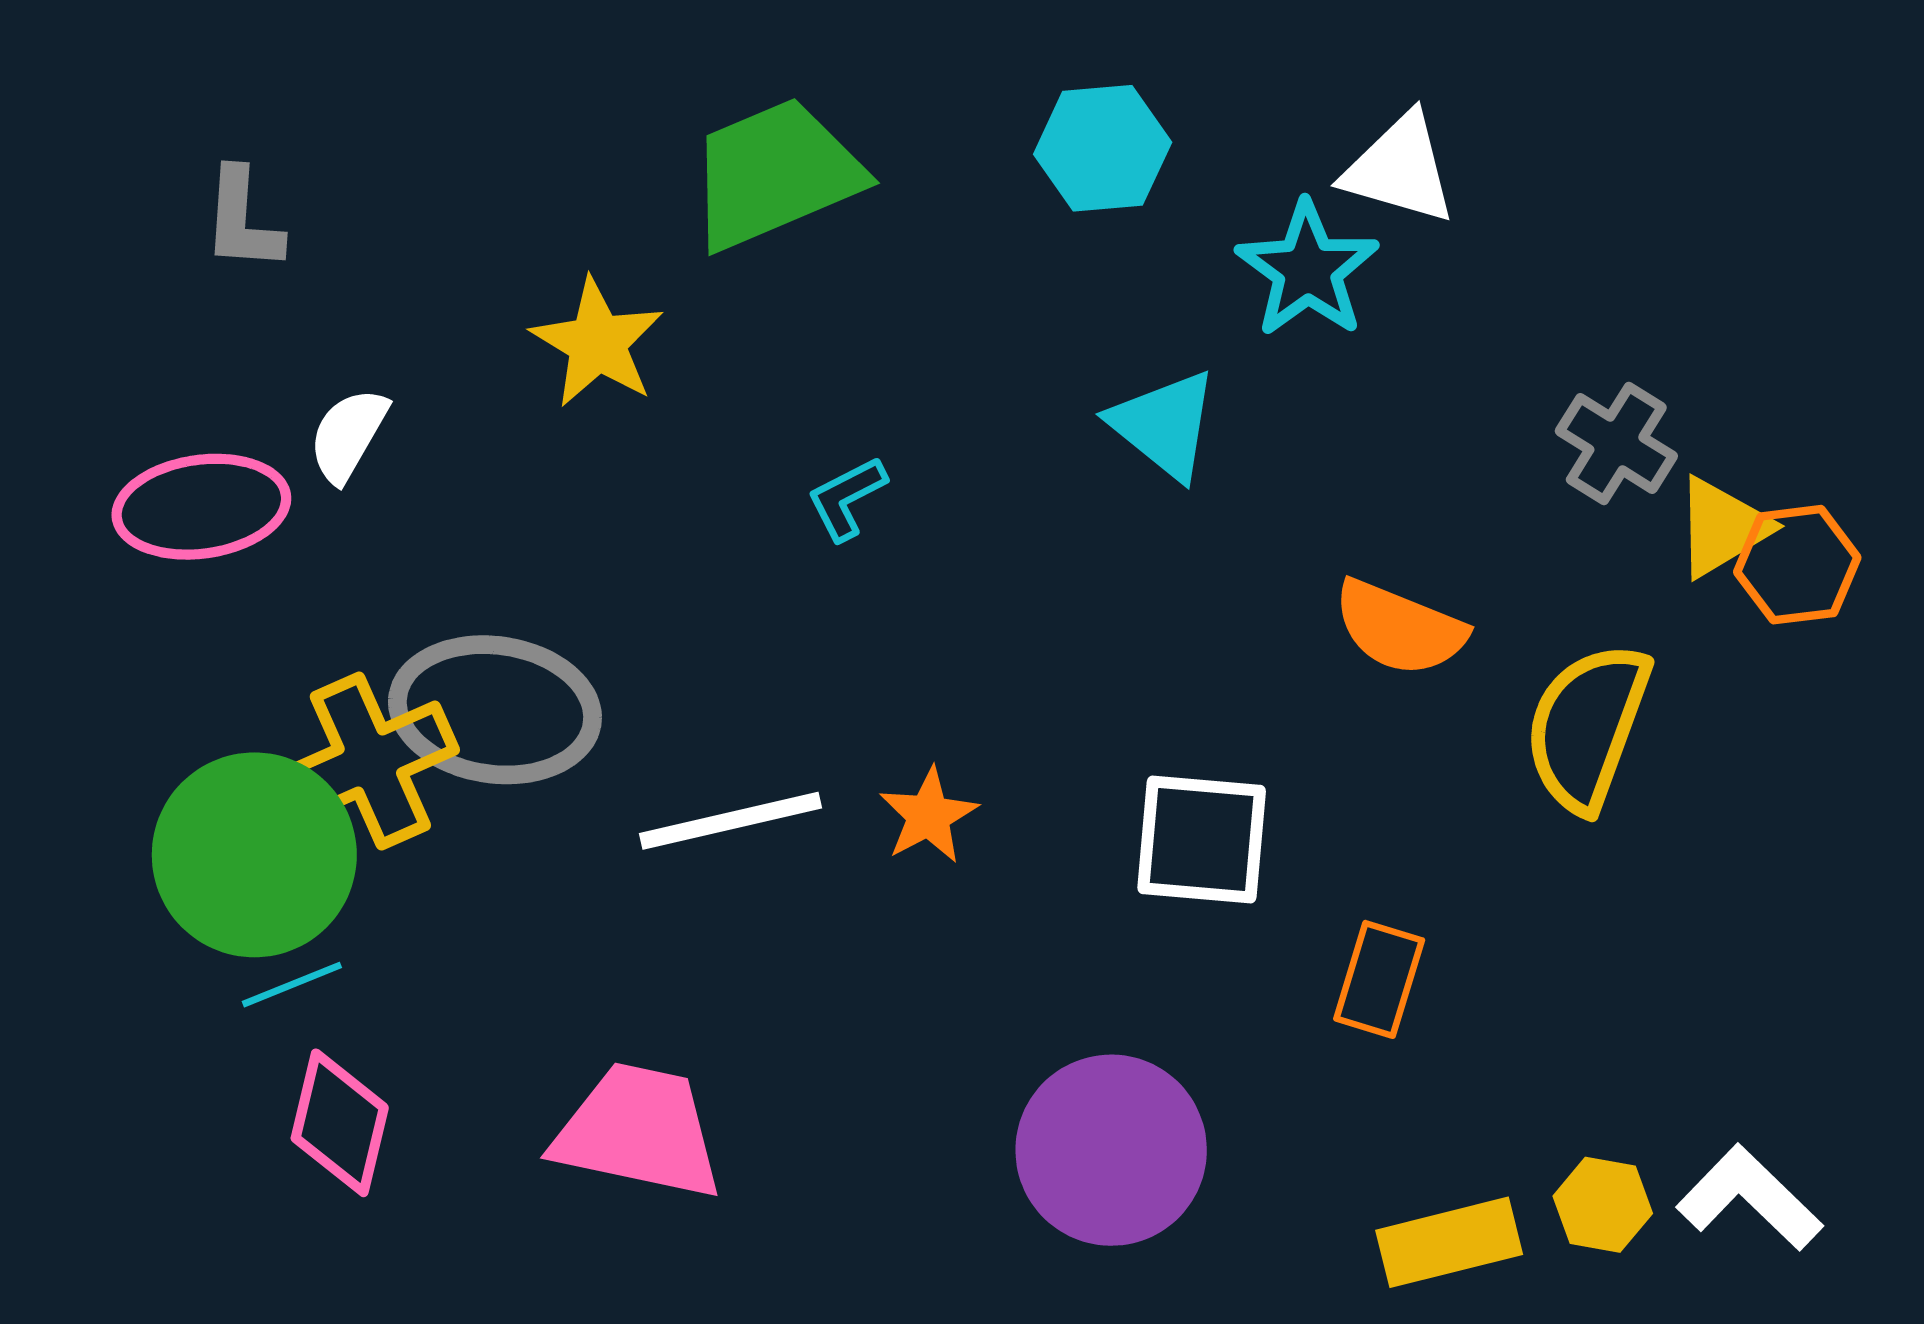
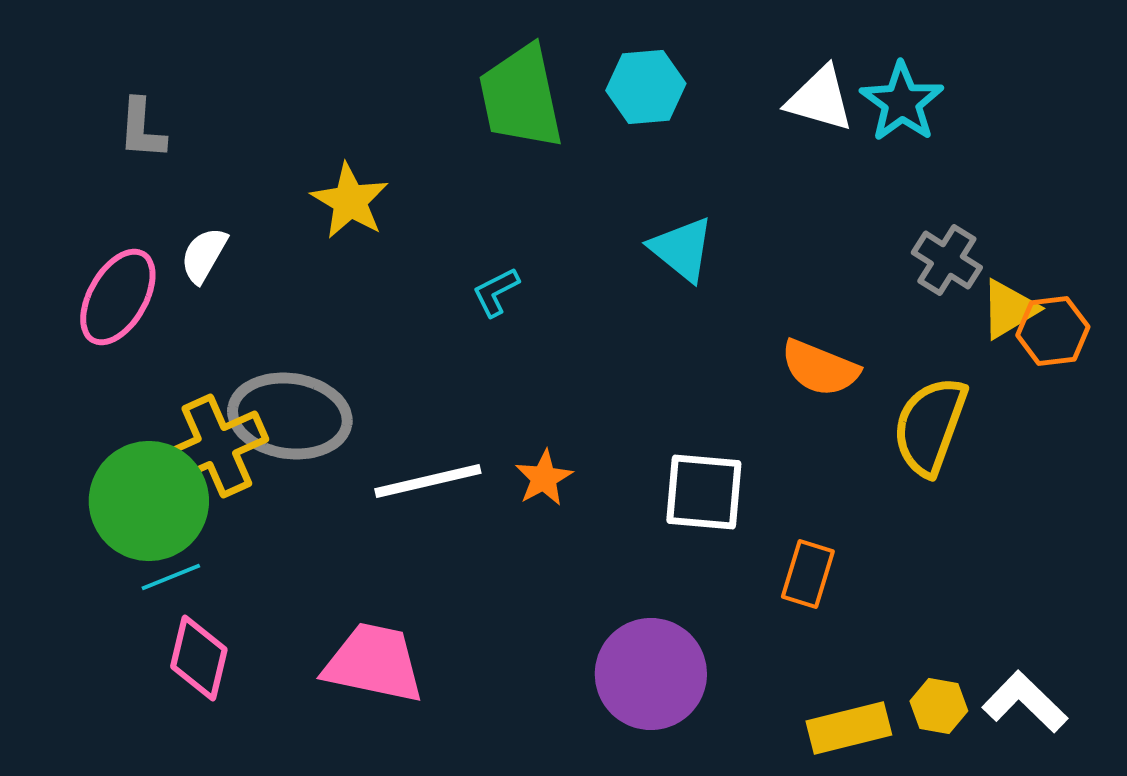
green trapezoid: (775, 174) -> (521, 97), moved, turned -79
cyan star: (1307, 269) -> (902, 102), moved
pink ellipse: (201, 507) -> (118, 297), turned -52

